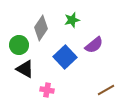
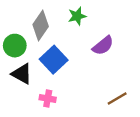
blue square: (65, 57) -> (54, 60), moved

